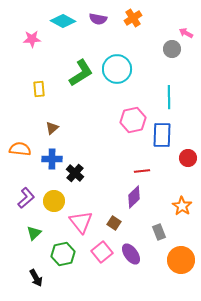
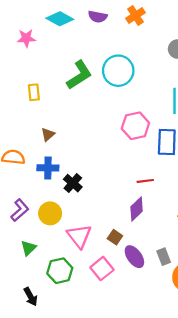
gray rectangle: (159, 232) -> (164, 257), moved
purple ellipse: (131, 254) -> (134, 257), moved

